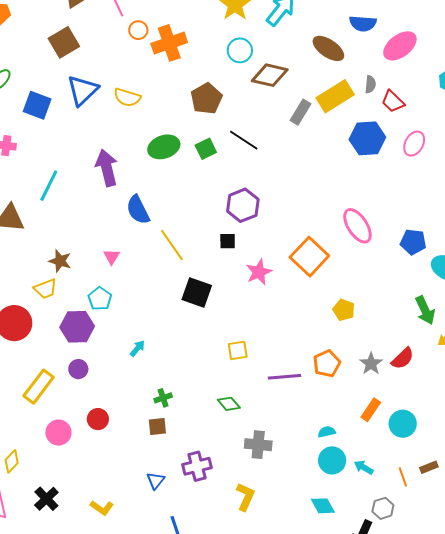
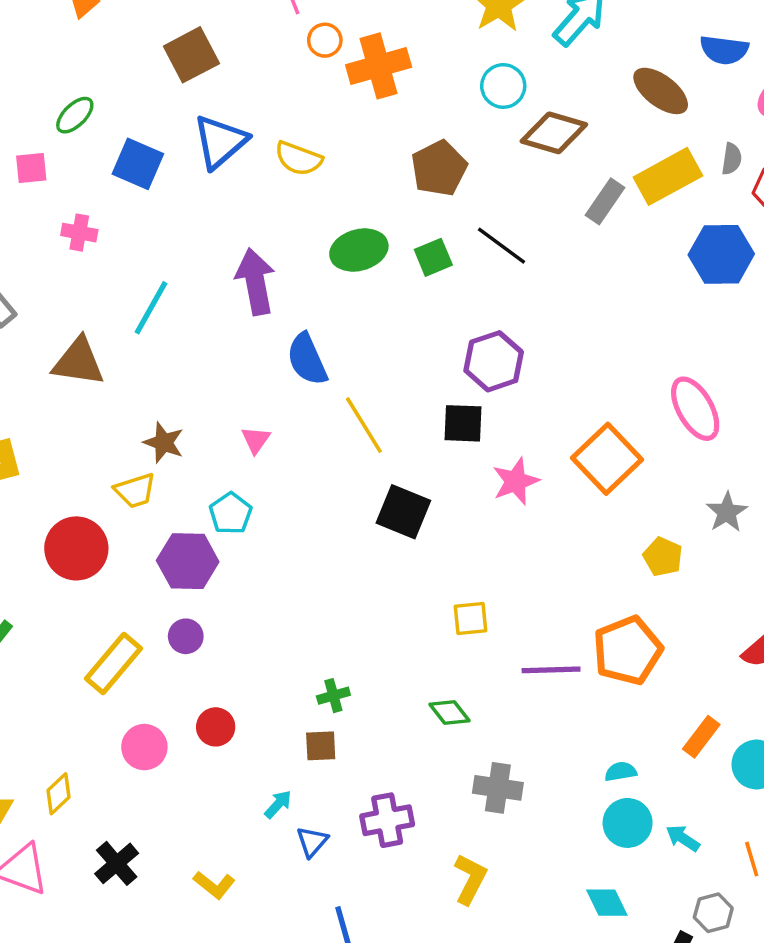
black square: (228, 241) -> (463, 423), size x1.4
cyan arrow: (137, 348) -> (278, 804), moved
orange pentagon: (327, 364) -> (628, 650), size x1.4
gray star: (371, 364) -> (727, 512), moved

